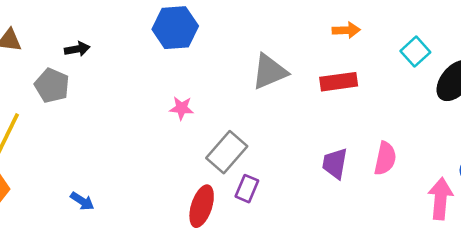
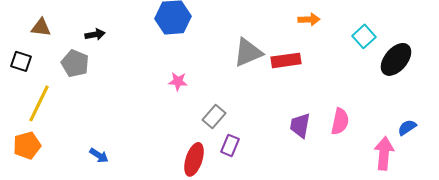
red rectangle: (339, 82) -> (286, 60), moved
gray rectangle: (227, 152) -> (214, 116), size x0.7

